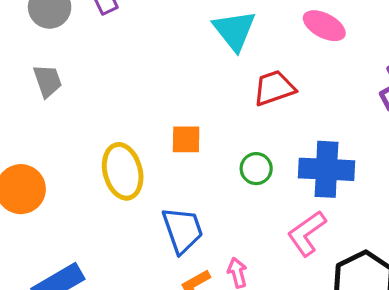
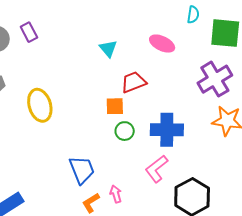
cyan triangle: (234, 30) -> (108, 49), size x0.7
orange square: (186, 139) -> (115, 106), moved
yellow ellipse: (123, 171) -> (40, 105), moved

